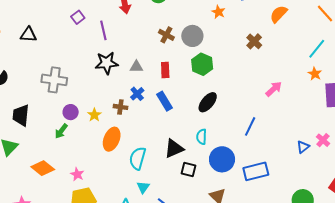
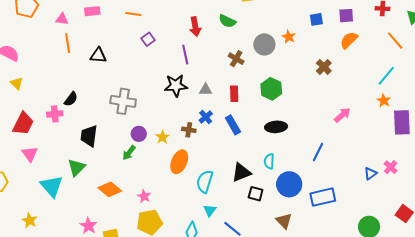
purple line: (103, 30) -> (185, 55), moved
gray circle: (192, 36) -> (264, 44), moved
black ellipse: (208, 102) -> (276, 127), turned 45

